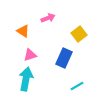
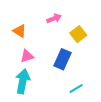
pink arrow: (48, 18) -> (54, 18), moved

